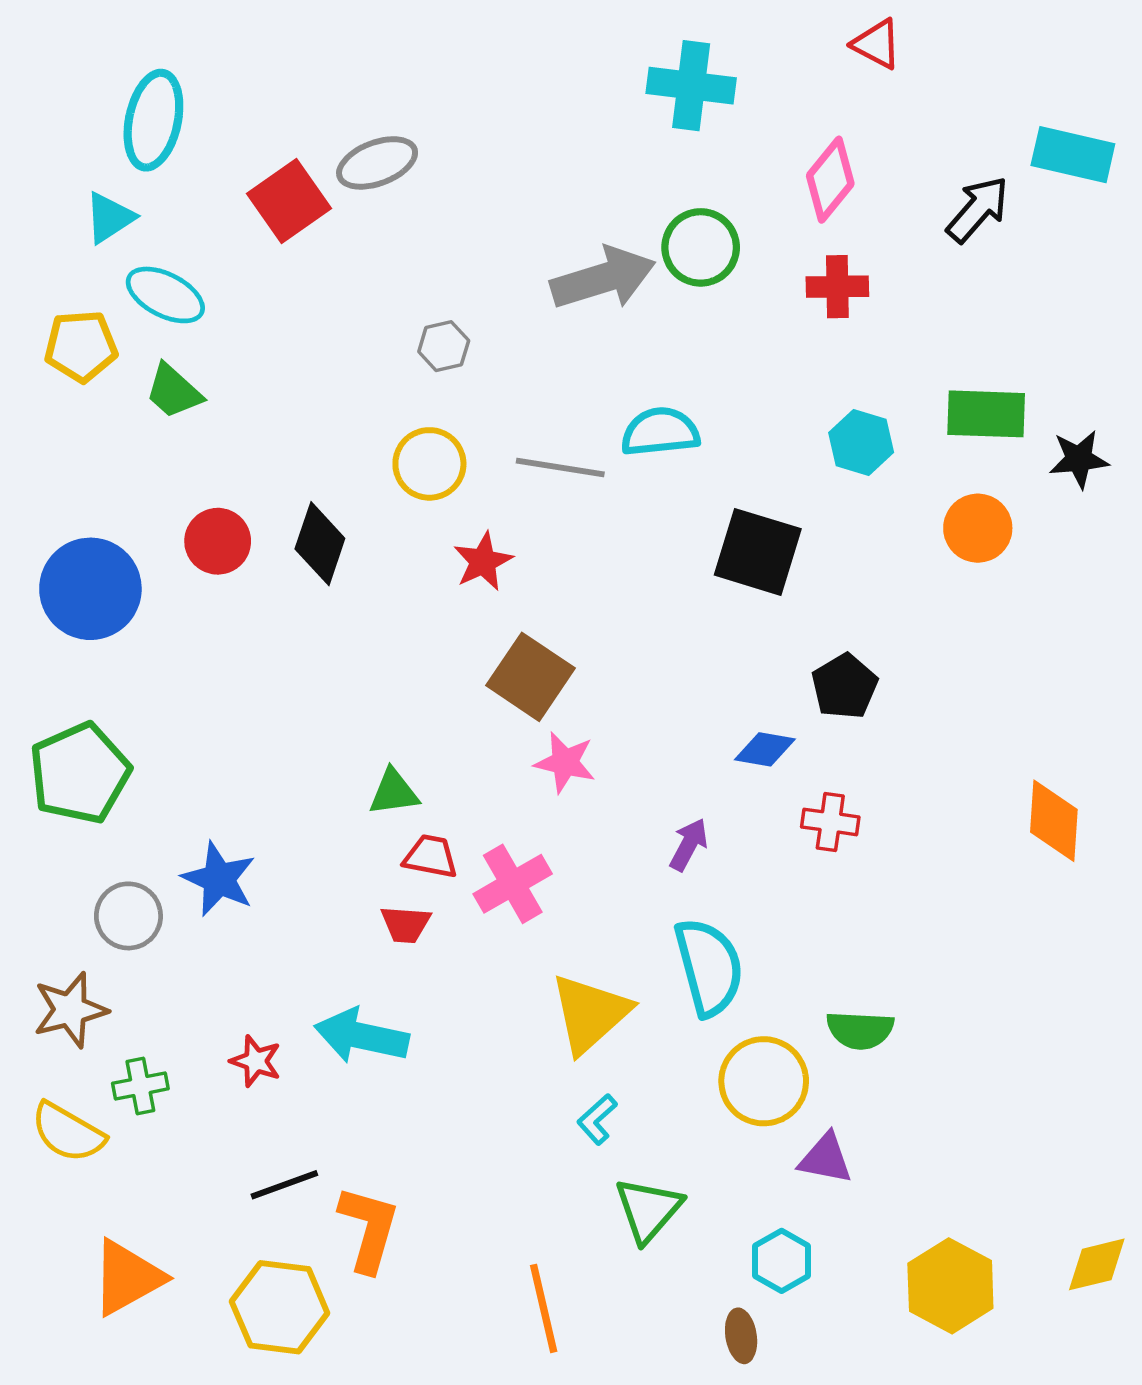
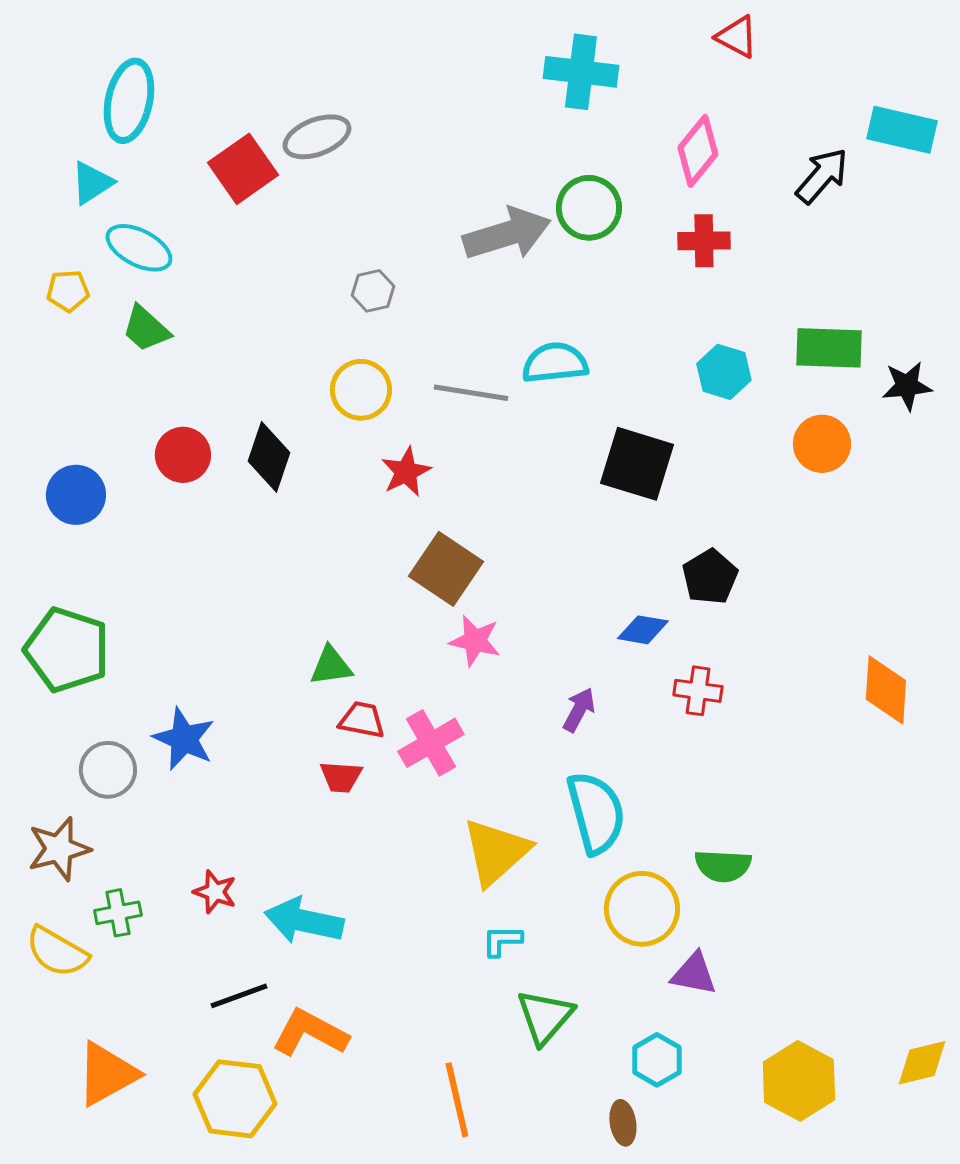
yellow pentagon: (81, 346) -> (68, 291), size x0.7
blue circle: (90, 589) -> (76, 495), size x0.7
green pentagon: (80, 773) -> (67, 650), turned -30
cyan arrow: (362, 1036) -> (304, 921), moved
cyan L-shape: (597, 1119) -> (502, 941), turned 42
orange L-shape: (369, 1229) -> (310, 1033), turned -78

